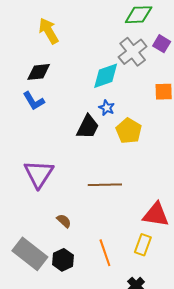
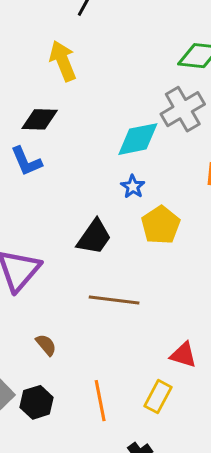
black trapezoid: (88, 127) -> (94, 237), moved
red triangle: (156, 215) -> (183, 355), size x0.7

